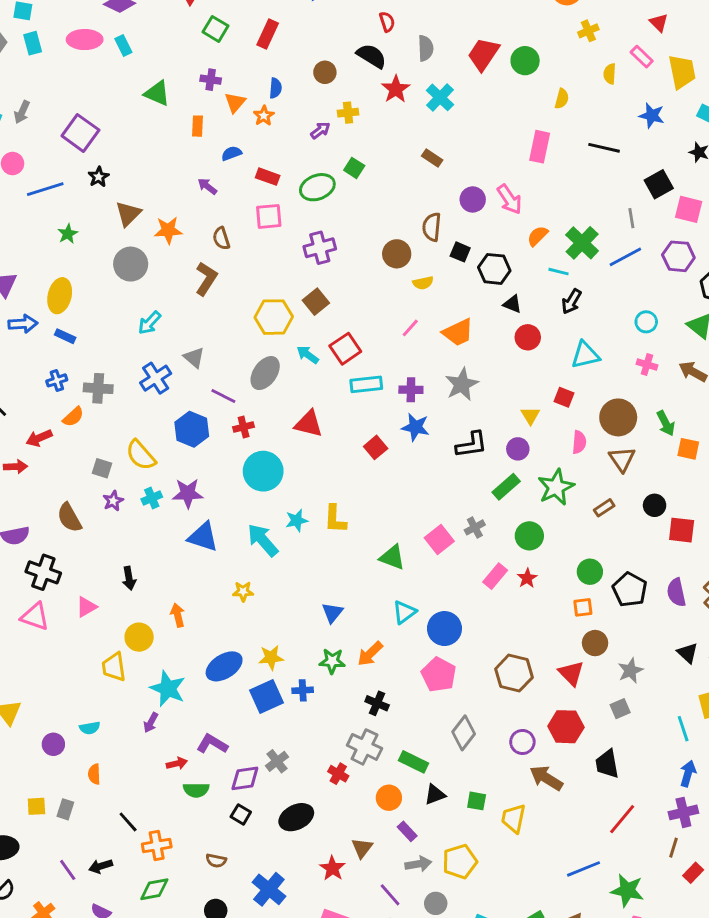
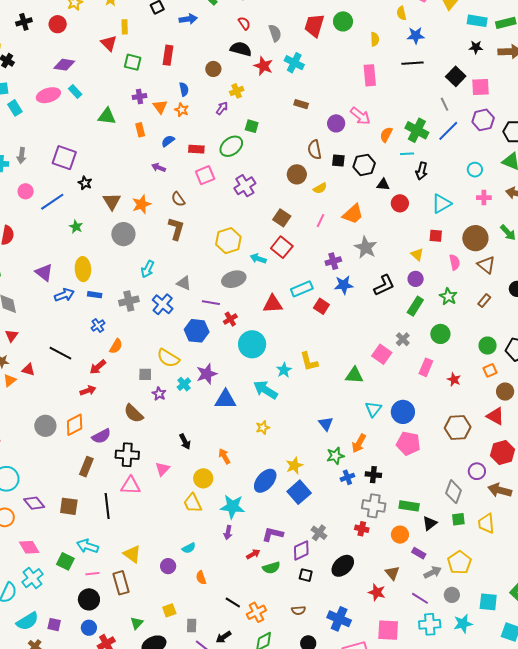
blue star: (652, 116) -> (416, 35), moved
brown square: (316, 302) -> (282, 218), moved
gray ellipse: (265, 373) -> (234, 279), turned 55
cyan rectangle: (366, 384) -> (302, 289), moved
gray cross: (98, 388) -> (129, 301), moved
green star: (556, 487) -> (448, 296), size x0.7
red star: (527, 578) -> (454, 380), moved
blue cross: (303, 690) -> (347, 477), moved
gray diamond: (464, 733) -> (454, 492), moved
gray rectangle: (65, 809) -> (192, 625), moved

